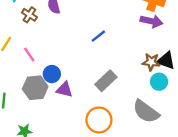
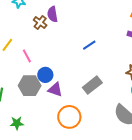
brown cross: (29, 15) -> (40, 23), moved
orange circle: (99, 120) -> (69, 117), moved

